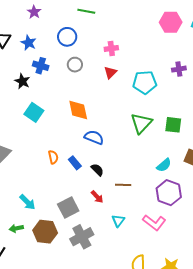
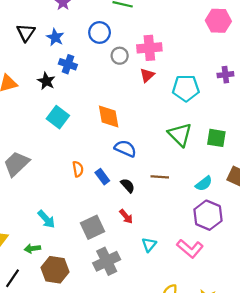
pink cross: (111, 48) -> (149, 48), size x1.5
gray circle: (75, 65) -> (120, 56), moved
green triangle: (141, 123) -> (180, 135), turned -30
brown line: (123, 185) -> (160, 177), moved
brown hexagon: (45, 232) -> (55, 270), moved

